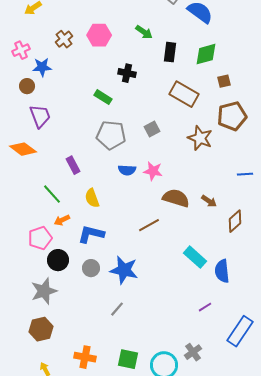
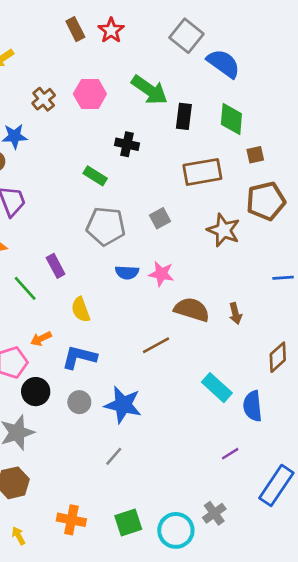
green arrow: (144, 32) -> (149, 90), size x1.6
green diamond: (206, 54) -> (231, 119), turned -70
brown rectangle: (184, 94) -> (202, 172), turned -40
green line: (52, 194) -> (25, 288), moved
brown arrow: (209, 201) -> (235, 314), turned 42
brown diamond: (235, 221) -> (278, 357), moved
green square: (128, 359) -> (128, 523), turned -30

